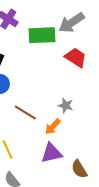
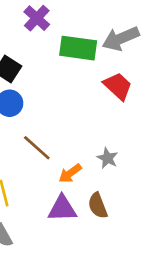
gray star: (66, 105) -> (107, 158), moved
brown semicircle: (79, 169) -> (98, 206), moved

